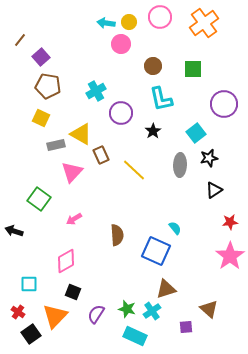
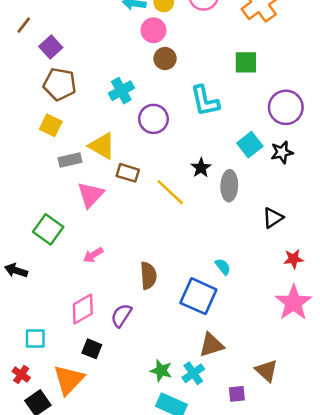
brown circle: (153, 66) -> (165, 59), moved
black star: (153, 131) -> (201, 168), moved
brown rectangle: (101, 155) -> (128, 173), turned -48
black star: (209, 158) -> (282, 152), moved
purple semicircle: (96, 314) -> (121, 315), moved

